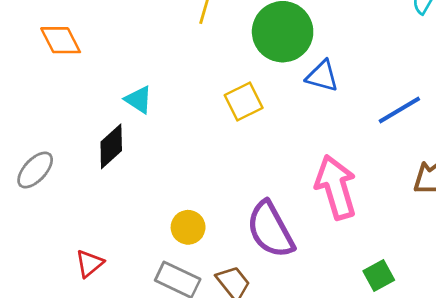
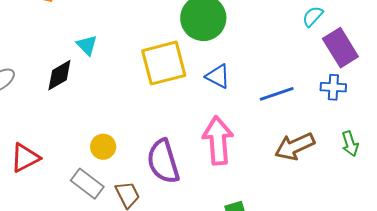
blue triangle: (322, 76) -> (218, 76), moved
yellow square: (244, 101) -> (164, 63), size x1.6
red triangle: (89, 263) -> (25, 158), size x1.4

